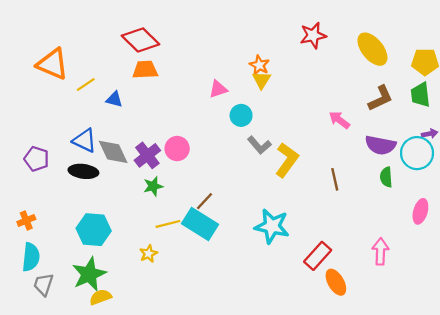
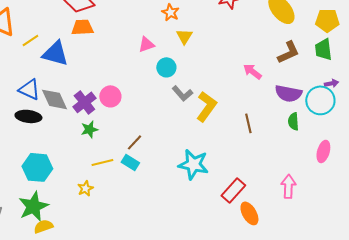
orange star: (259, 65) -> (170, 12), moved
blue triangle: (114, 99) -> (55, 53), size x1.8
cyan rectangle: (200, 224) -> (130, 162), size x0.6

